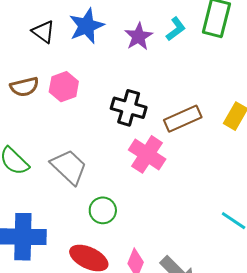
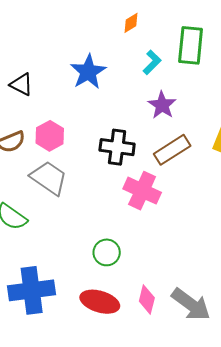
blue star: (86, 26) -> (88, 72), moved
purple star: (139, 36) -> (162, 105), moved
gray trapezoid: (69, 167) -> (49, 178), moved

